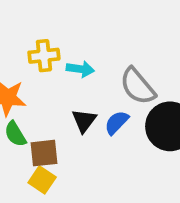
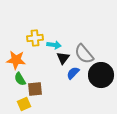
black triangle: (84, 121) -> (63, 58), moved
yellow square: (42, 180) -> (24, 104), moved, turned 32

